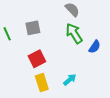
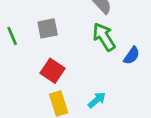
red square: (37, 59) -> (52, 71), turned -30

